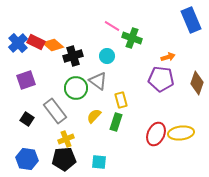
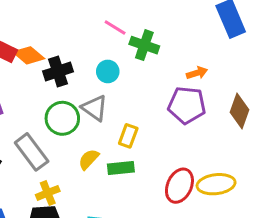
yellow rectangle: (121, 100) -> (128, 136), turned 35
green rectangle: (116, 122) -> (121, 168), turned 66

